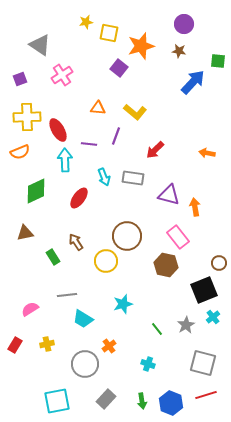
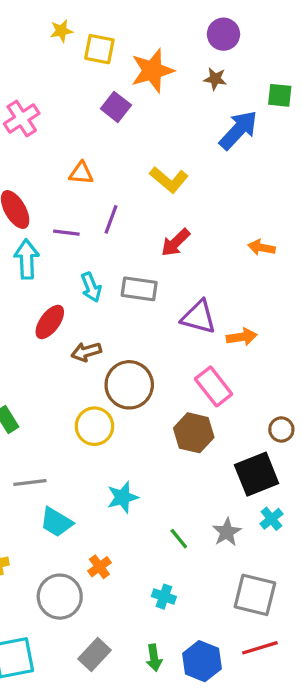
yellow L-shape: (135, 112) -> (169, 180), moved
orange arrow: (195, 207) -> (242, 337), turned 90
brown arrow: (76, 242) -> (86, 352), moved, turned -72

